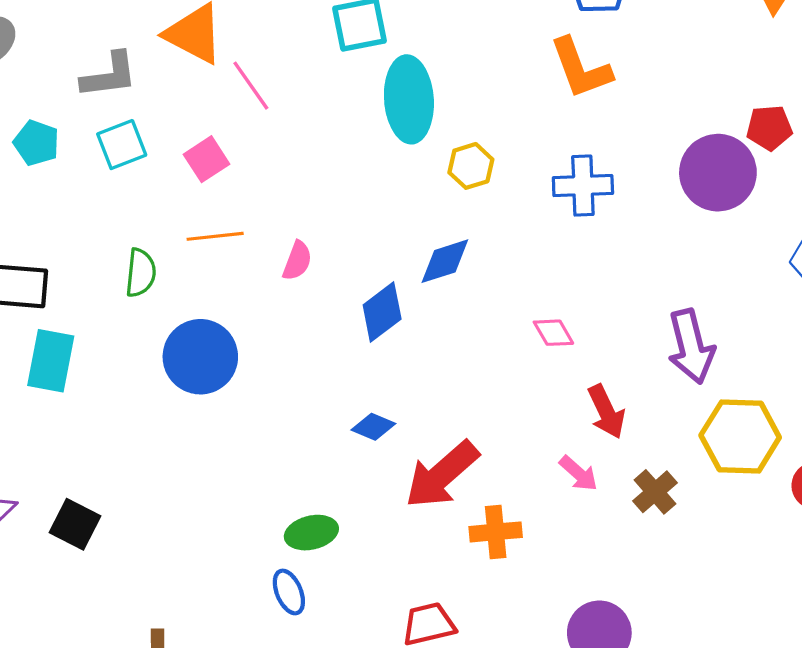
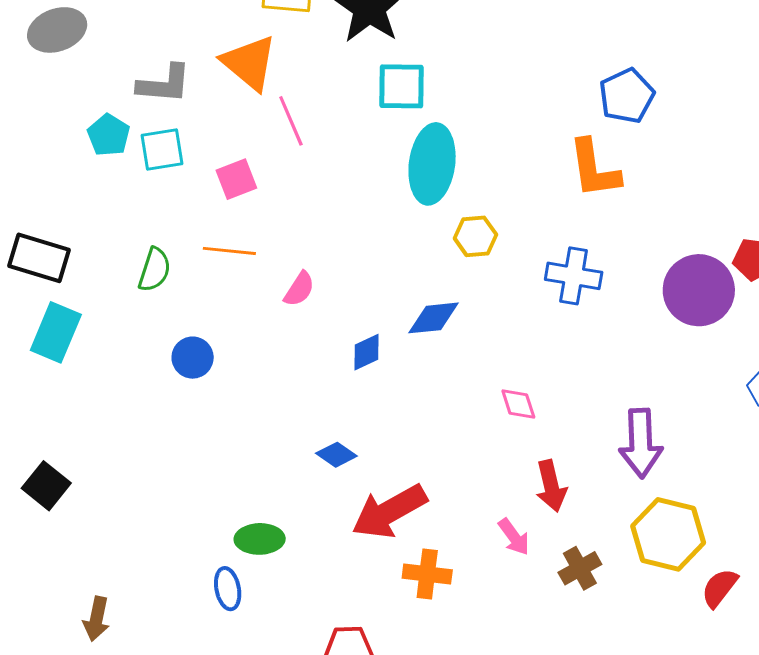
cyan pentagon: (36, 143) -> (109, 135), moved
blue diamond: (382, 312) -> (366, 352), size x0.7
blue circle: (200, 357) -> (193, 358), size x0.6

